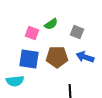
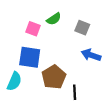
brown pentagon: (57, 57) -> (54, 77), moved, turned -30
cyan semicircle: (15, 81) -> (14, 81), turned -60

